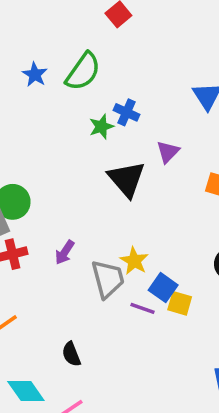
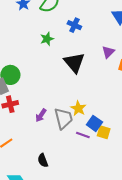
green star: (101, 127) -> (47, 39), moved
purple triangle: (168, 152) -> (108, 52), moved
purple arrow: (65, 252) -> (41, 115), moved

